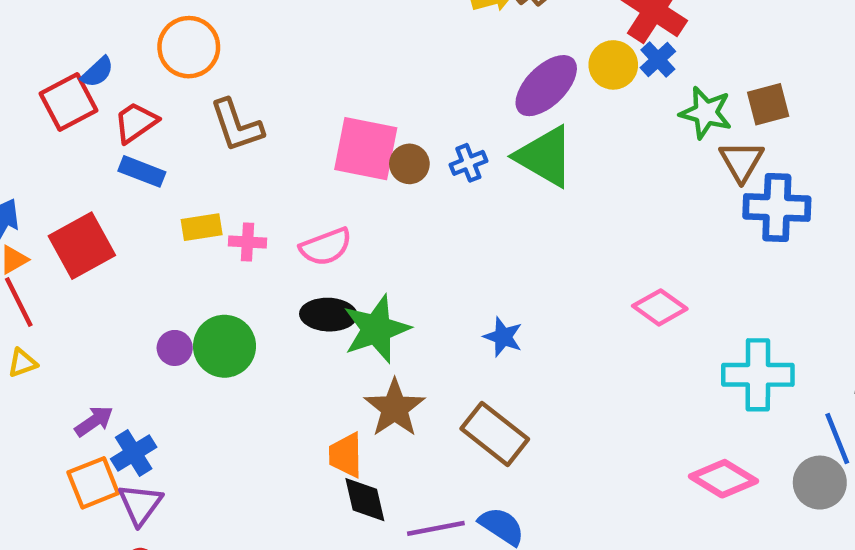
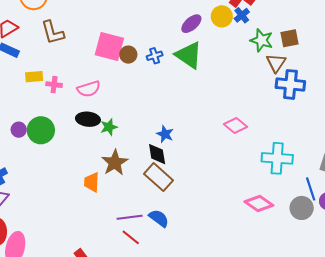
purple ellipse: (546, 86) -> (191, 24), size x0.7
green star: (376, 329) -> (109, 127), size x0.6
black diamond: (365, 500) -> (157, 154), moved

